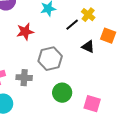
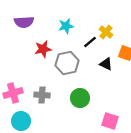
gray hexagon: (50, 59) -> (67, 63), moved
green circle: (62, 93) -> (80, 98), moved

